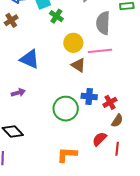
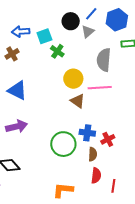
blue triangle: (30, 59) -> (17, 90), moved
purple arrow: (18, 93) -> (17, 126), size x1.5
brown semicircle: (117, 121) -> (93, 154), moved, turned -32
red semicircle: (99, 139) -> (96, 176), turned 140

